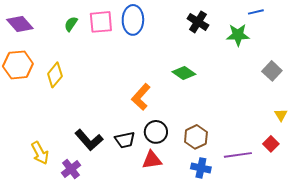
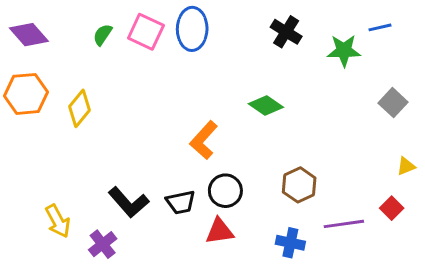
blue line: (256, 12) -> (380, 27), moved
pink square: (101, 22) -> (146, 32), turned 30
yellow triangle: (281, 115) -> (406, 166), turned 40
brown hexagon: (196, 137) -> (299, 185), moved

